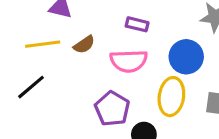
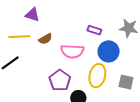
purple rectangle: (137, 24) -> (94, 30), moved

